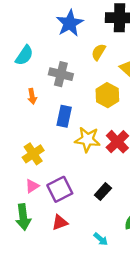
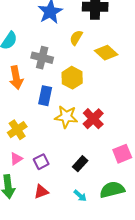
yellow hexagon: (107, 95) -> (72, 78), moved
orange arrow: (32, 96) -> (16, 78), size x1.6
purple square: (60, 189) -> (41, 162), size x0.7
cyan arrow: (101, 239) -> (80, 196), moved

